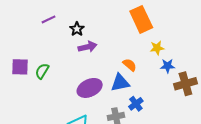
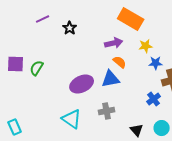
orange rectangle: (141, 19) -> (131, 19), turned -35
purple arrow: (87, 47) -> (114, 43), moved
blue cross: (136, 104) -> (154, 99), moved

